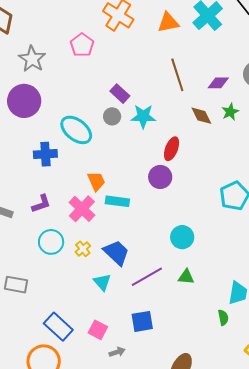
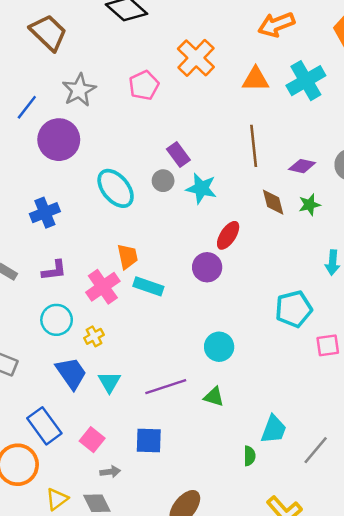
blue cross: (45, 154) -> (45, 213), moved, turned -30
blue trapezoid: (116, 253) -> (71, 373), moved

